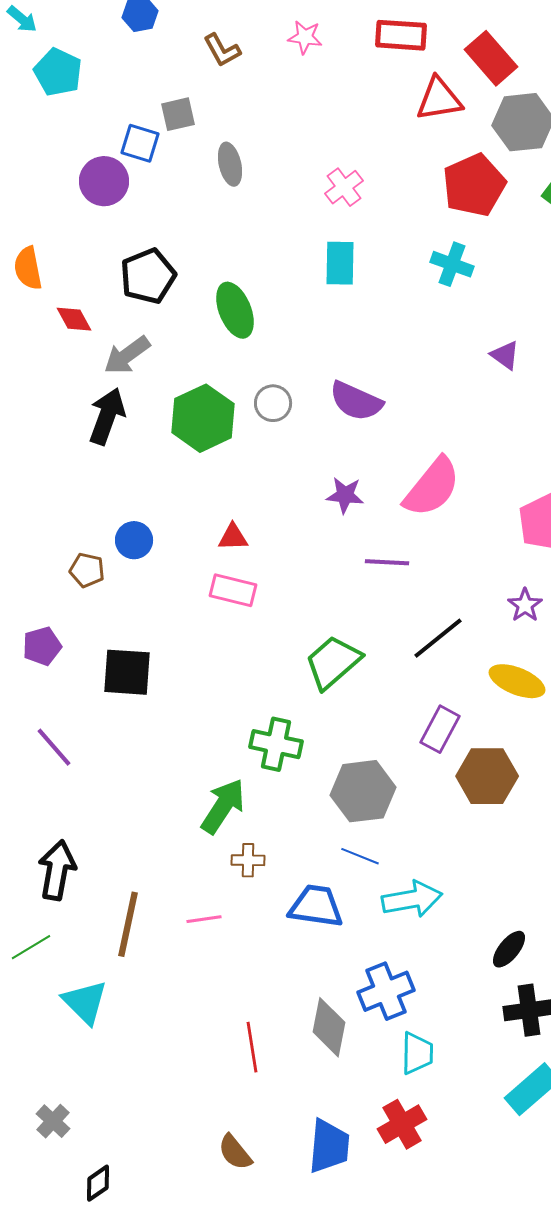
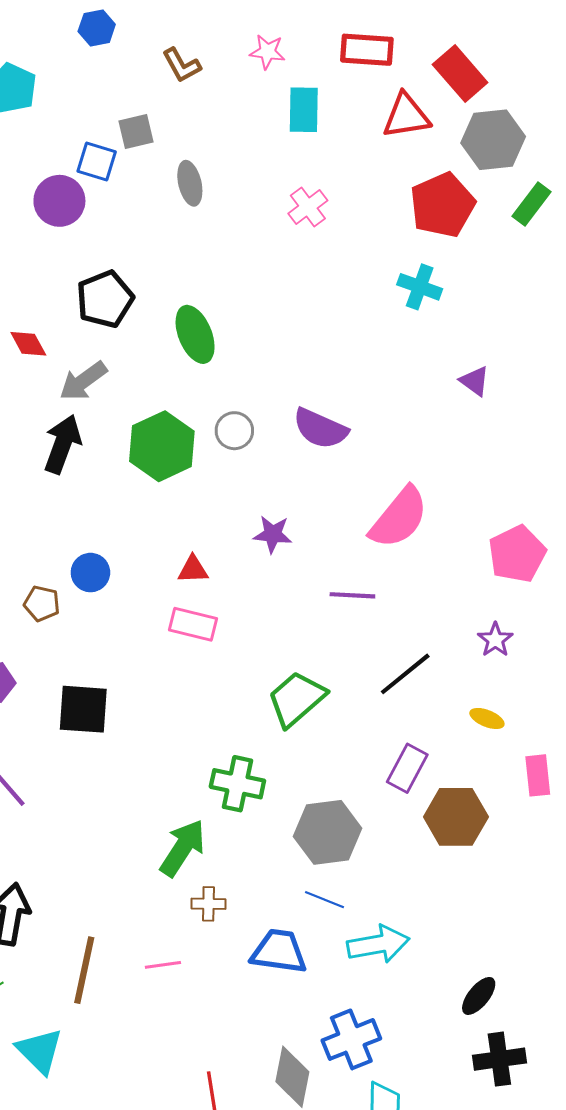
cyan rectangle: (340, 263) -> (304, 110), moved
purple star: (345, 495) -> (273, 534), moved
yellow ellipse: (517, 681) -> (487, 718), size x0.6

